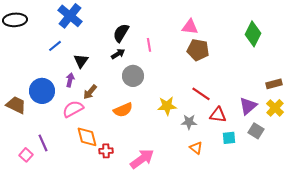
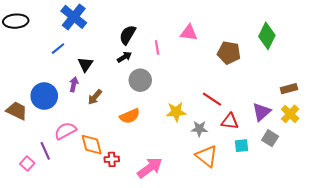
pink triangle: (190, 27) -> (189, 33), moved
brown pentagon: (198, 50) -> (229, 53), moved
pink semicircle: (73, 109) -> (65, 131), moved
orange triangle: (196, 148) -> (207, 156), size x1.6

